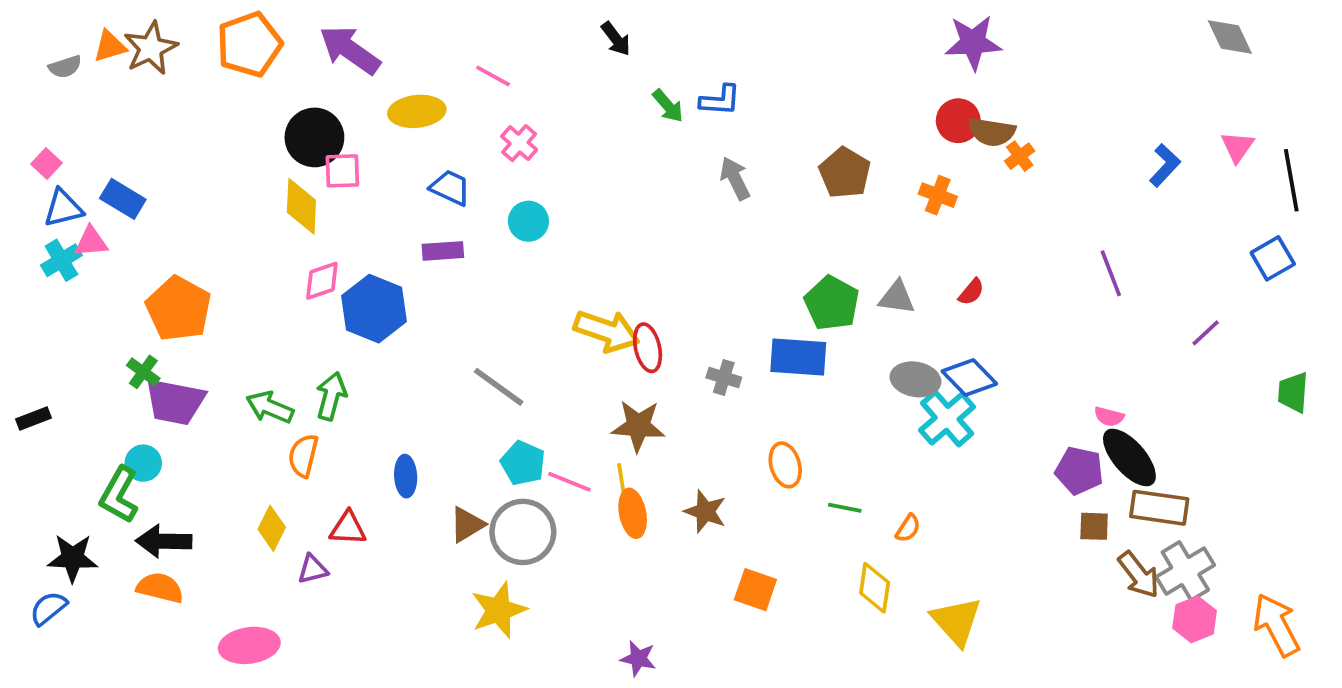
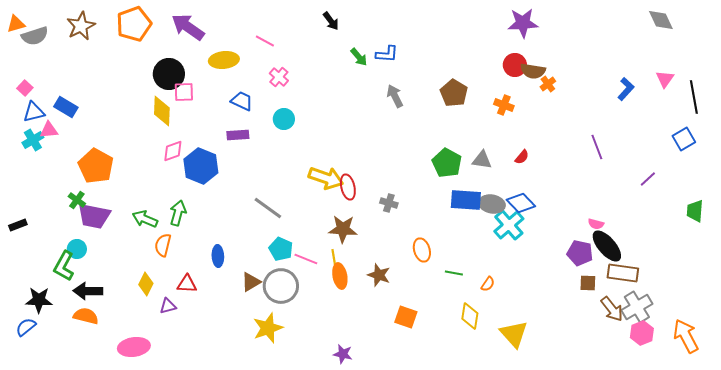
orange triangle: (110, 46) -> (16, 24), moved
gray semicircle: (65, 67) -> (35, 36), size x1.5
blue rectangle: (798, 357) -> (466, 200), moved

